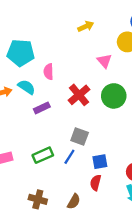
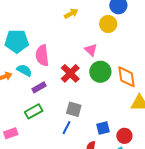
pink triangle: (104, 61) -> (91, 50), moved
pink semicircle: (49, 72) -> (42, 55), size x1.5
green rectangle: (43, 155) -> (34, 111), moved
blue square: (100, 162) -> (103, 128), moved

